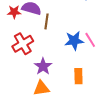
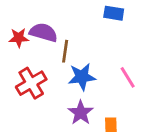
blue star: (74, 41) -> (82, 77), moved
purple star: (43, 66) -> (81, 113), moved

